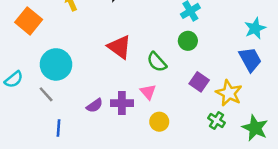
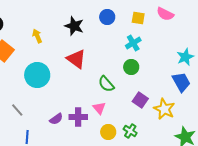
red triangle: (119, 47) -> (76, 59), moved
cyan circle: (56, 64) -> (37, 75), moved
green cross: (216, 120) -> (130, 131), moved

